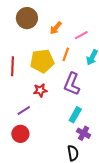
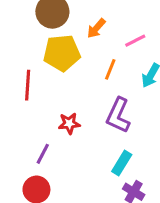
yellow pentagon: (42, 61) -> (62, 53), moved
purple line: (24, 111) -> (43, 154), turned -32

